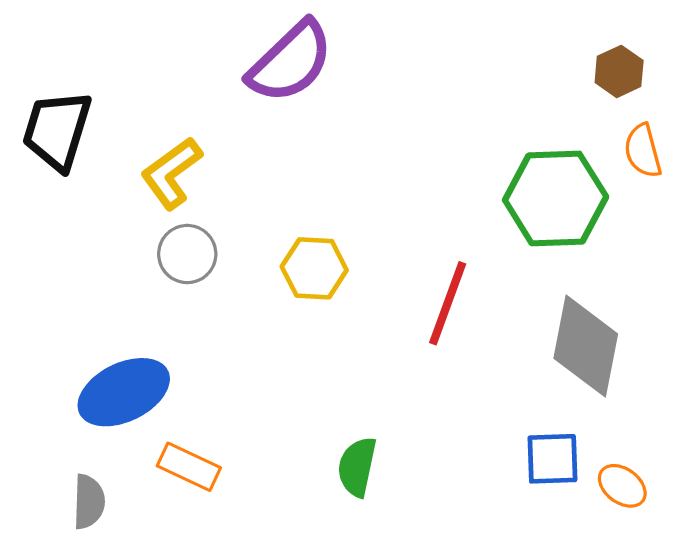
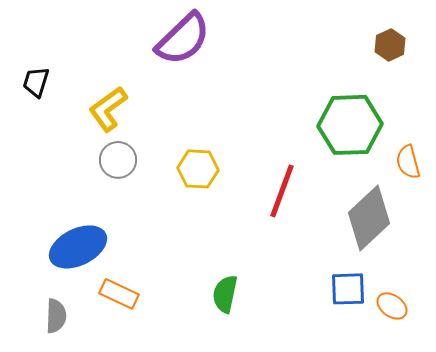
black trapezoid: (57, 130) -> (36, 82), size x0.6
orange semicircle: (643, 151) -> (408, 162), moved
gray diamond: (586, 346) -> (369, 218), turned 36

